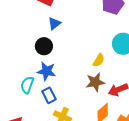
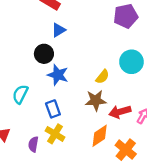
blue star: (46, 71) -> (58, 75), moved
blue rectangle: (49, 95) -> (53, 109), moved

